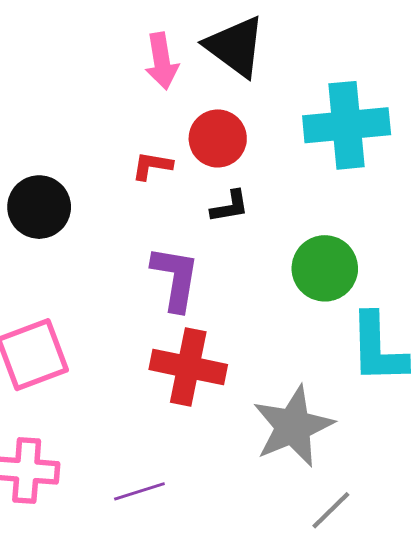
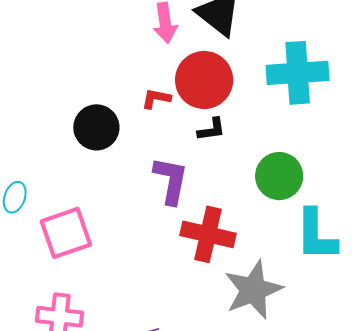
red circle: (218, 138) -> (204, 80), size x1.4
black circle: (39, 207) -> (96, 127), moved
red cross: (188, 367) -> (208, 234), moved

